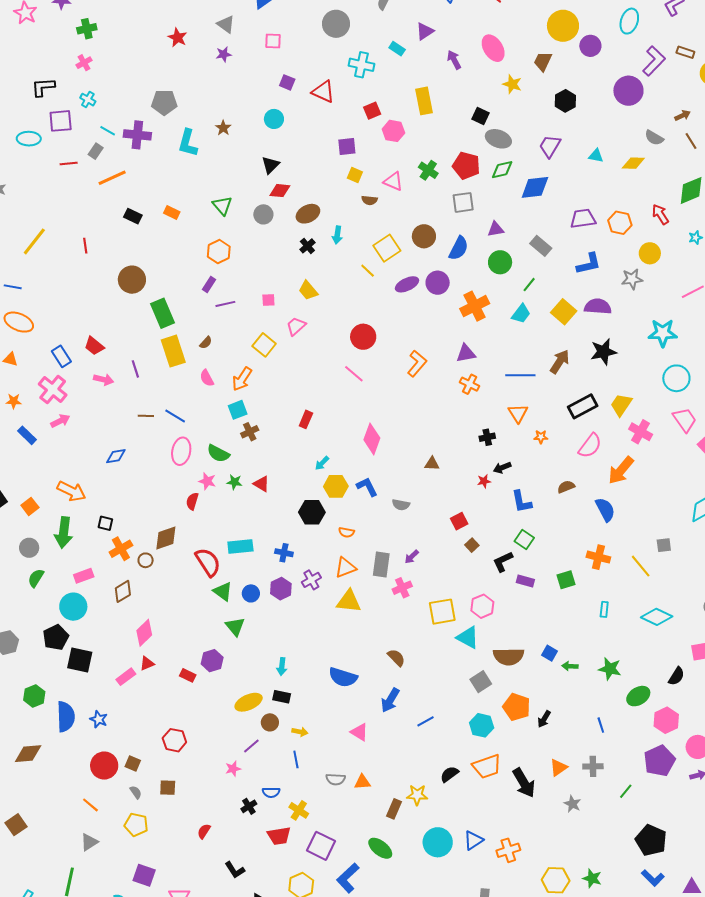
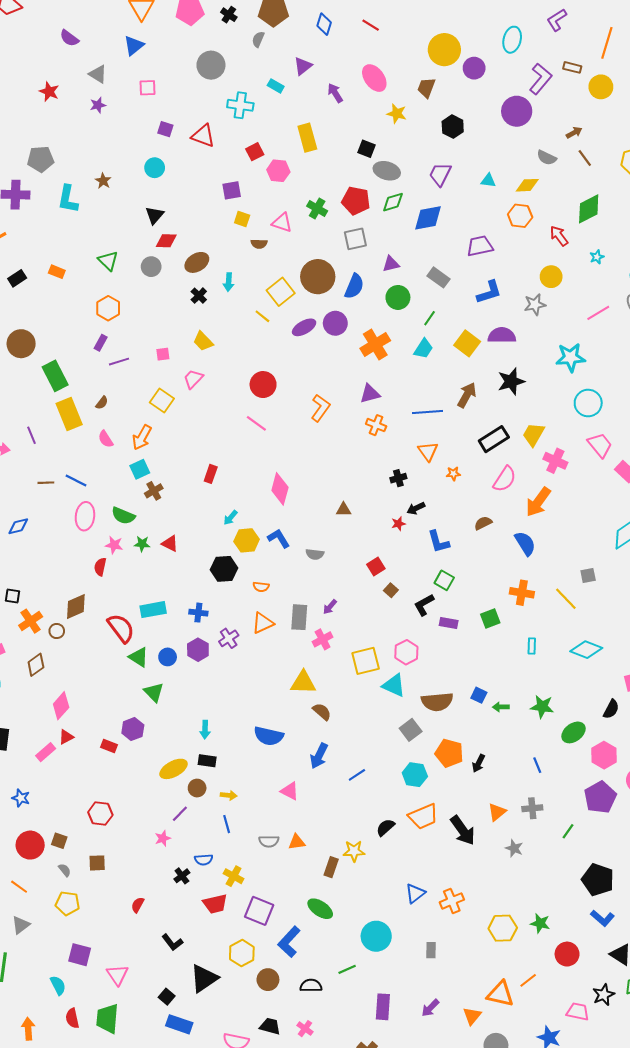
black rectangle: (133, 216) -> (17, 278), turned -54
orange hexagon: (620, 223) -> (520, 216), moved
brown circle: (424, 236) -> (318, 277), size x1.4
yellow triangle: (349, 601) -> (303, 683), moved
cyan circle: (438, 842) -> (376, 936), moved

